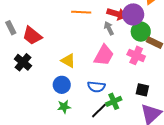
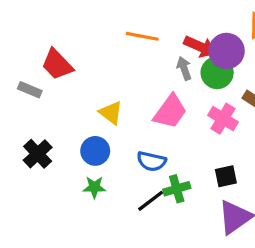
gray rectangle: (11, 28) -> (30, 90), moved, turned -48
green circle: (141, 32) -> (217, 73), moved
black cross: (23, 62) -> (38, 154), moved
black square: (142, 90) -> (226, 176), turned -32

